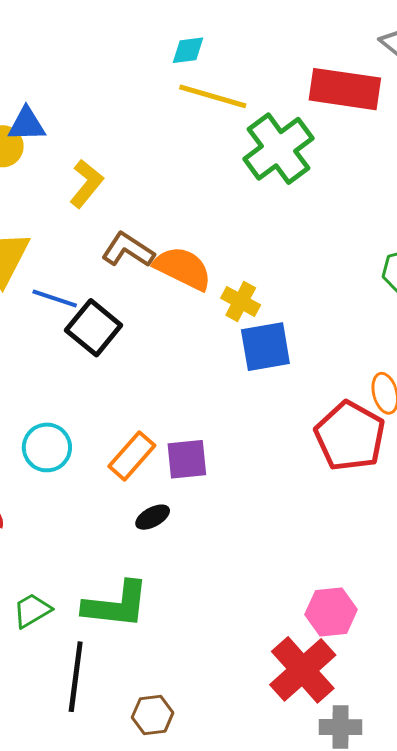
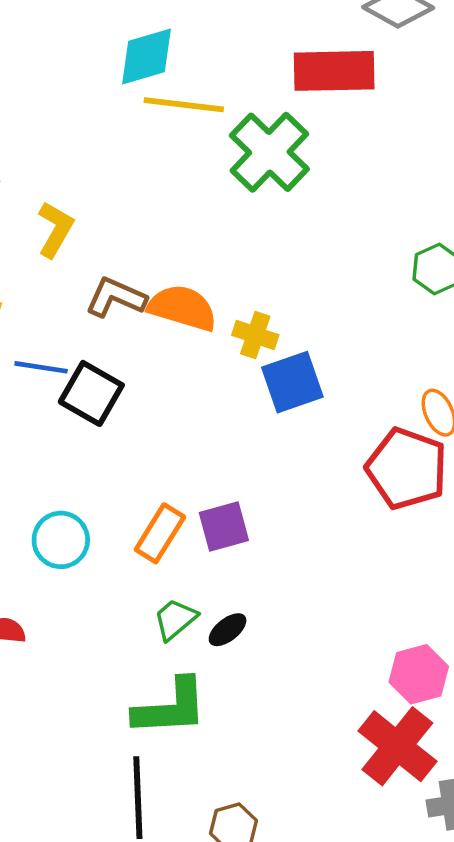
cyan diamond: (188, 50) -> (146, 57), size x1.6
black ellipse: (153, 517) -> (228, 630), moved
green trapezoid: (32, 610) -> (175, 619), moved

